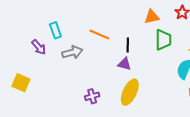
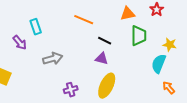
orange line: (99, 35) -> (84, 20), moved
black line: (128, 45) -> (105, 41), turned -64
gray arrow: (72, 52) -> (53, 59), moved

